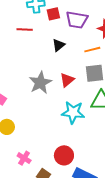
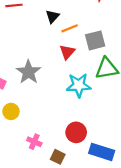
orange line: (92, 50) -> (70, 28), moved
gray star: (40, 83) -> (28, 72), moved

